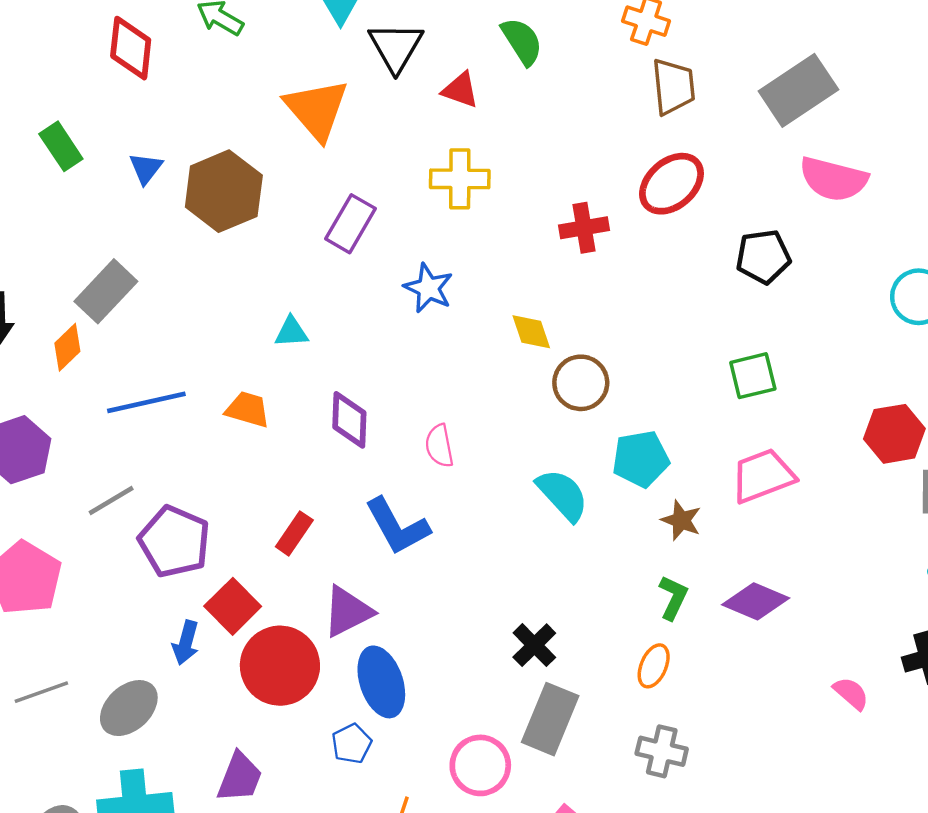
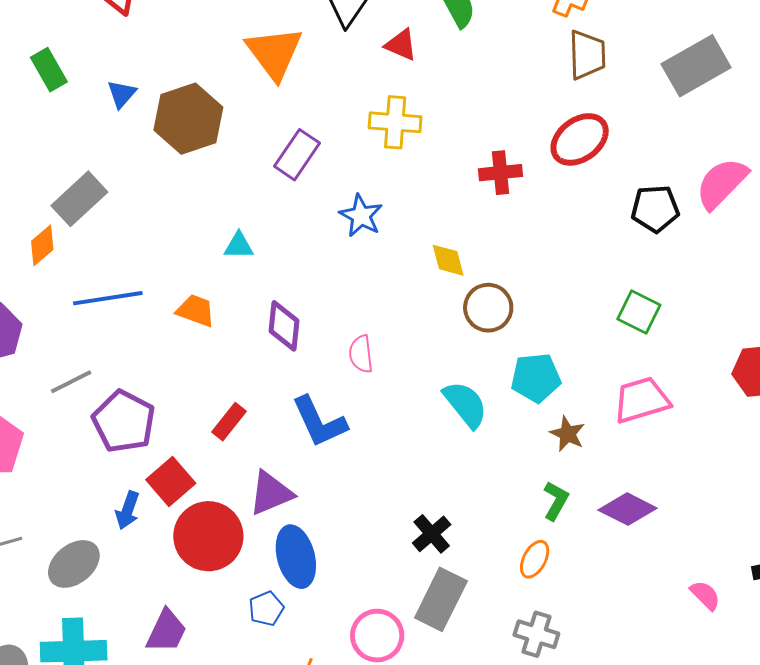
pink semicircle: (833, 179) -> (722, 183), moved, turned 116
green square: (753, 376) -> (639, 312), turned 36

